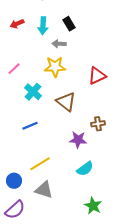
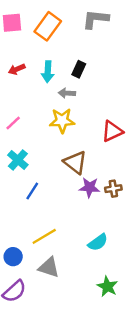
black rectangle: (69, 24) -> (79, 69), turned 56
cyan cross: (33, 92) -> (18, 160), moved
blue line: (30, 126) -> (32, 191), turned -35
purple star: (78, 140) -> (90, 187), moved

